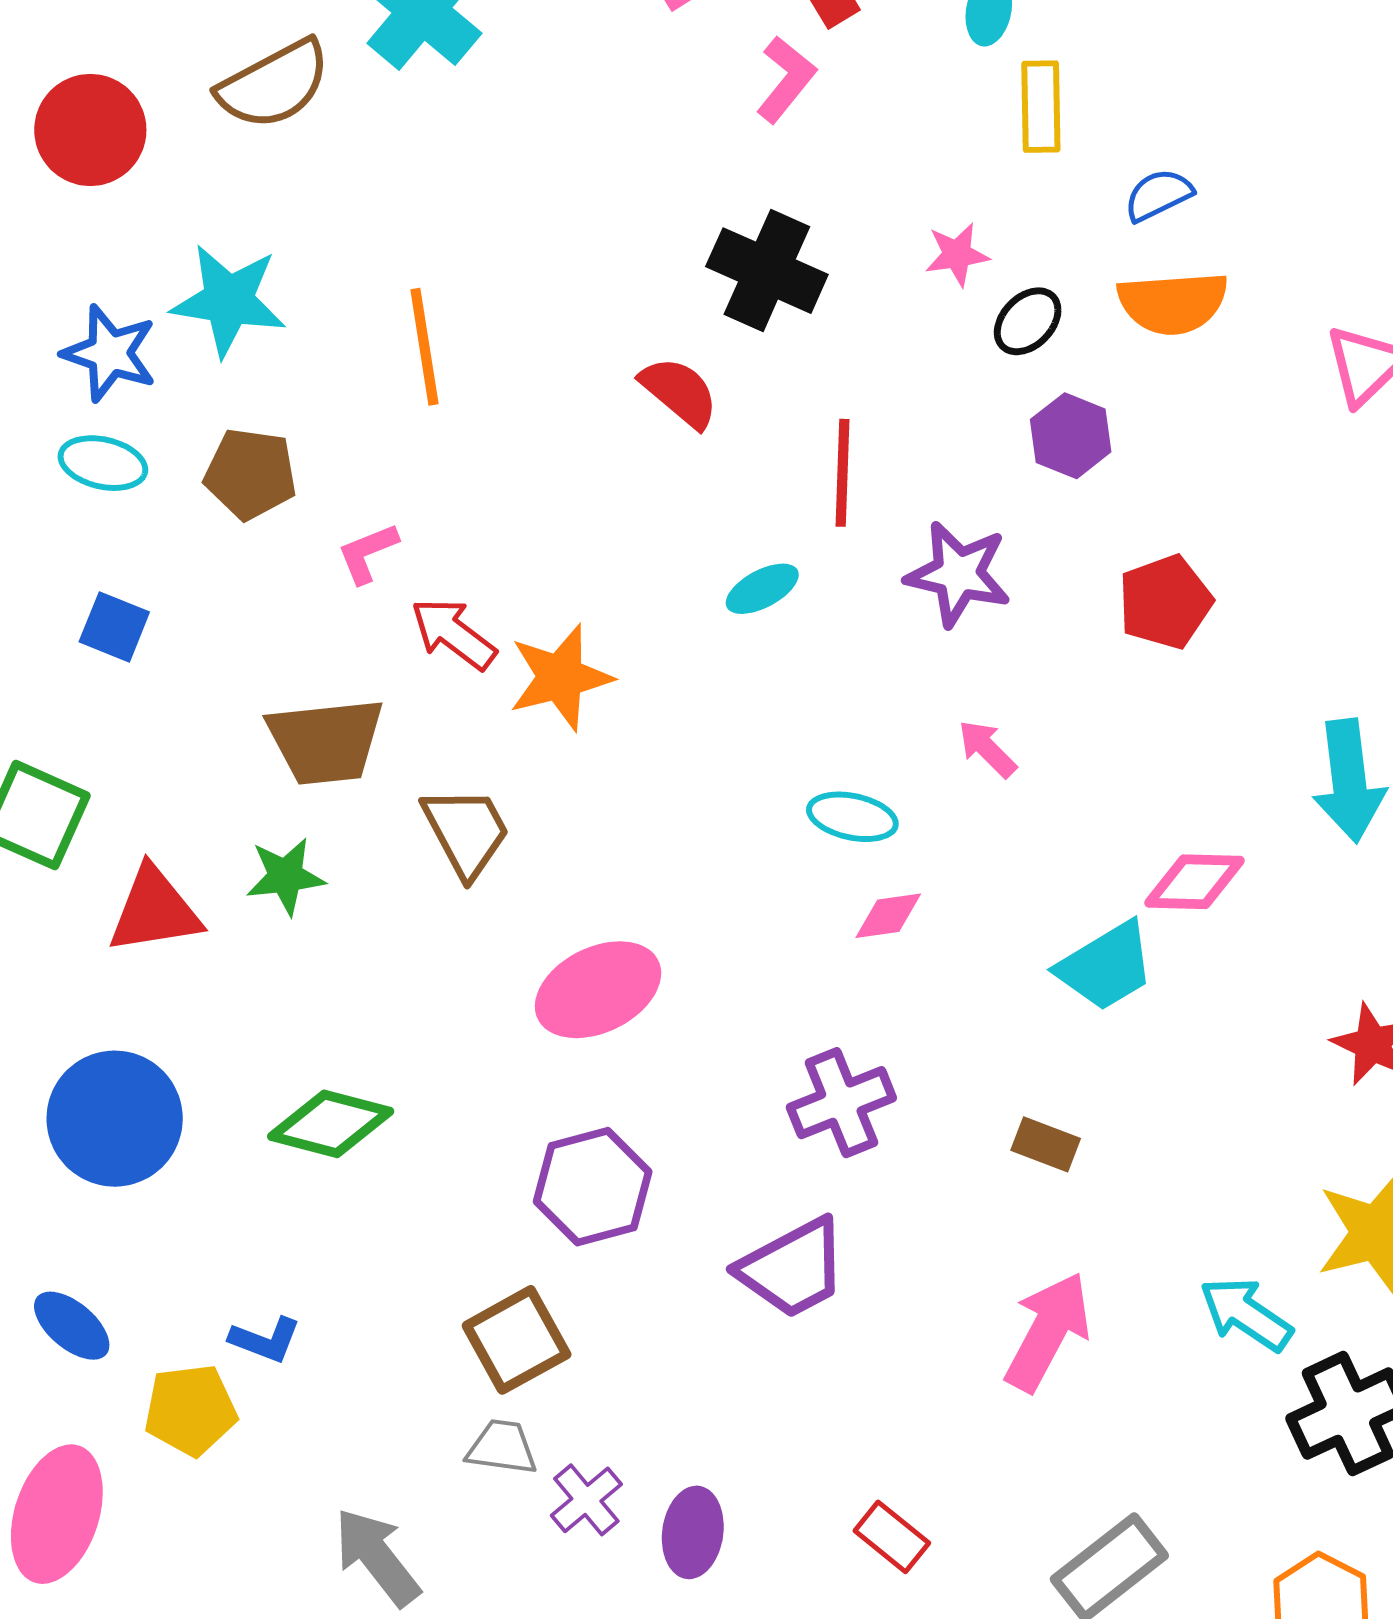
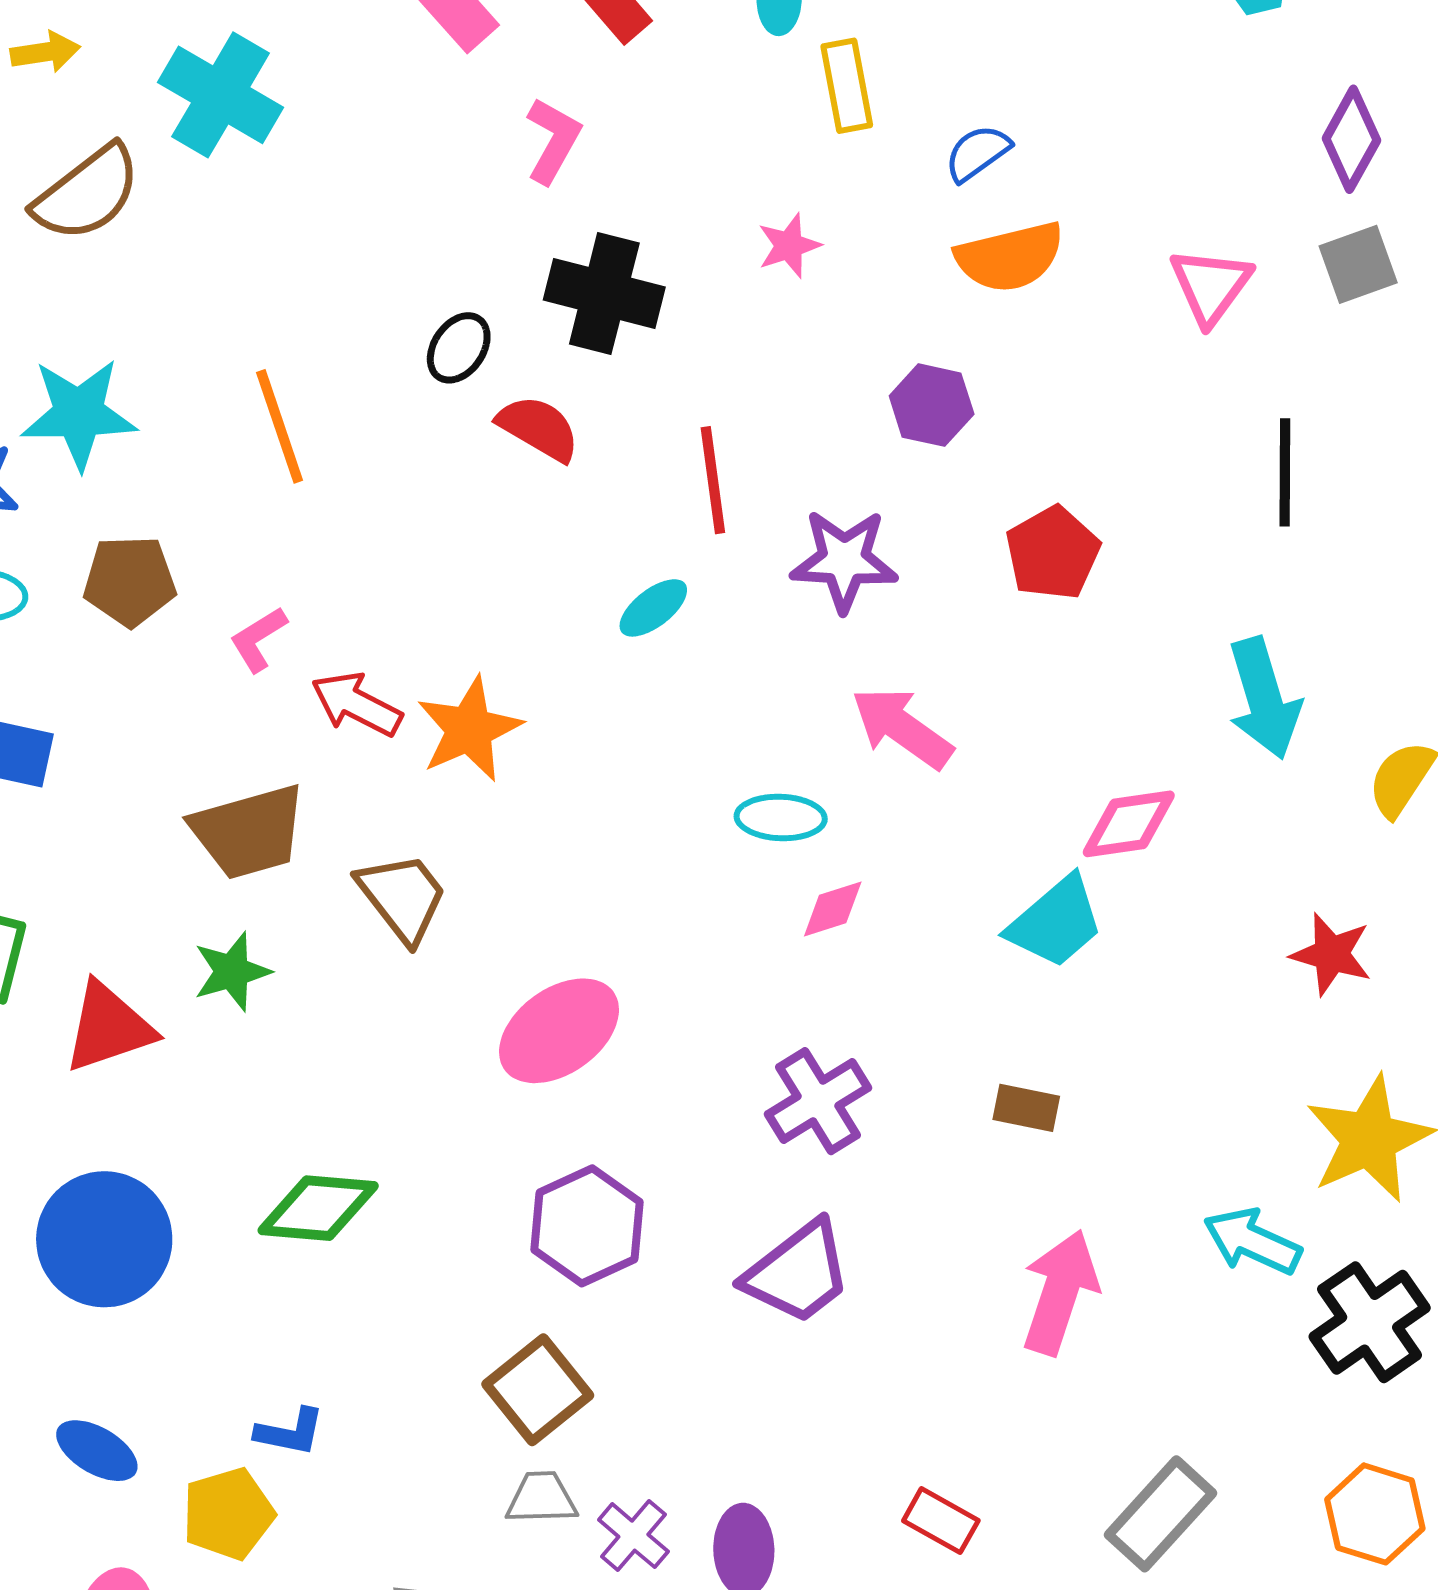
pink L-shape: (786, 79) -> (553, 140), moved
black ellipse: (1028, 321) -> (459, 348), moved
pink arrow: (987, 749) -> (902, 728), size x1.6

